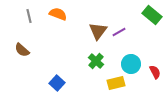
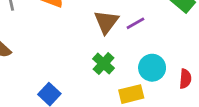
red semicircle: (155, 72) -> (185, 79), turned 32

